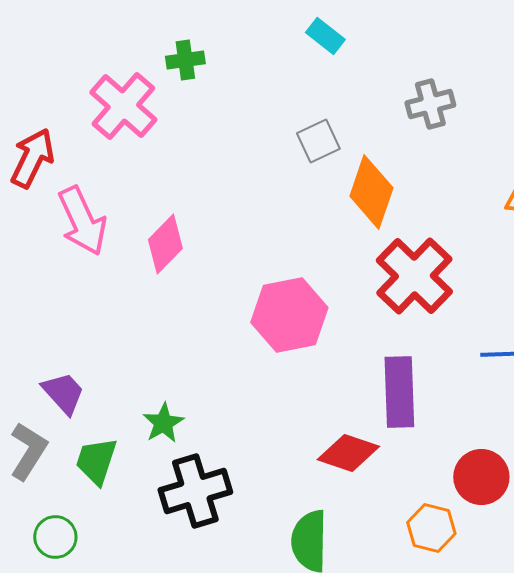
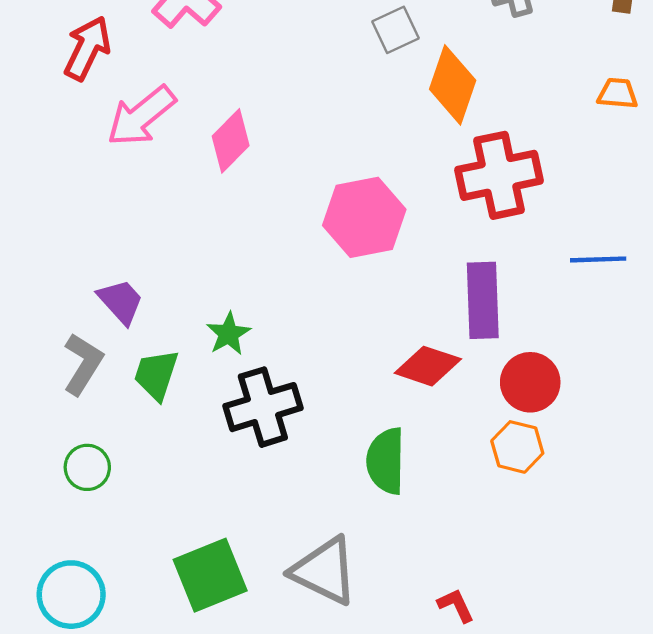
pink arrow: (82, 221) -> (141, 116), turned 76
red cross: (414, 276) -> (499, 175), turned 34
red circle: (481, 477) -> (530, 382), moved
green circle: (55, 537) -> (87, 467), moved

